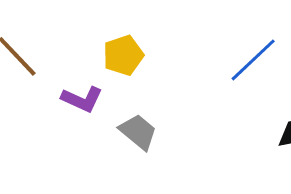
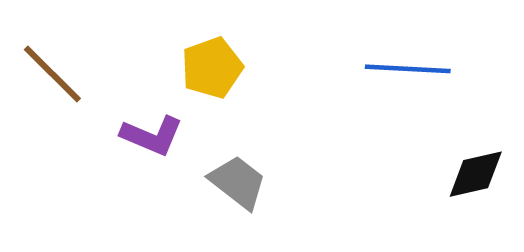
blue line: (253, 60) -> (408, 69), turned 48

